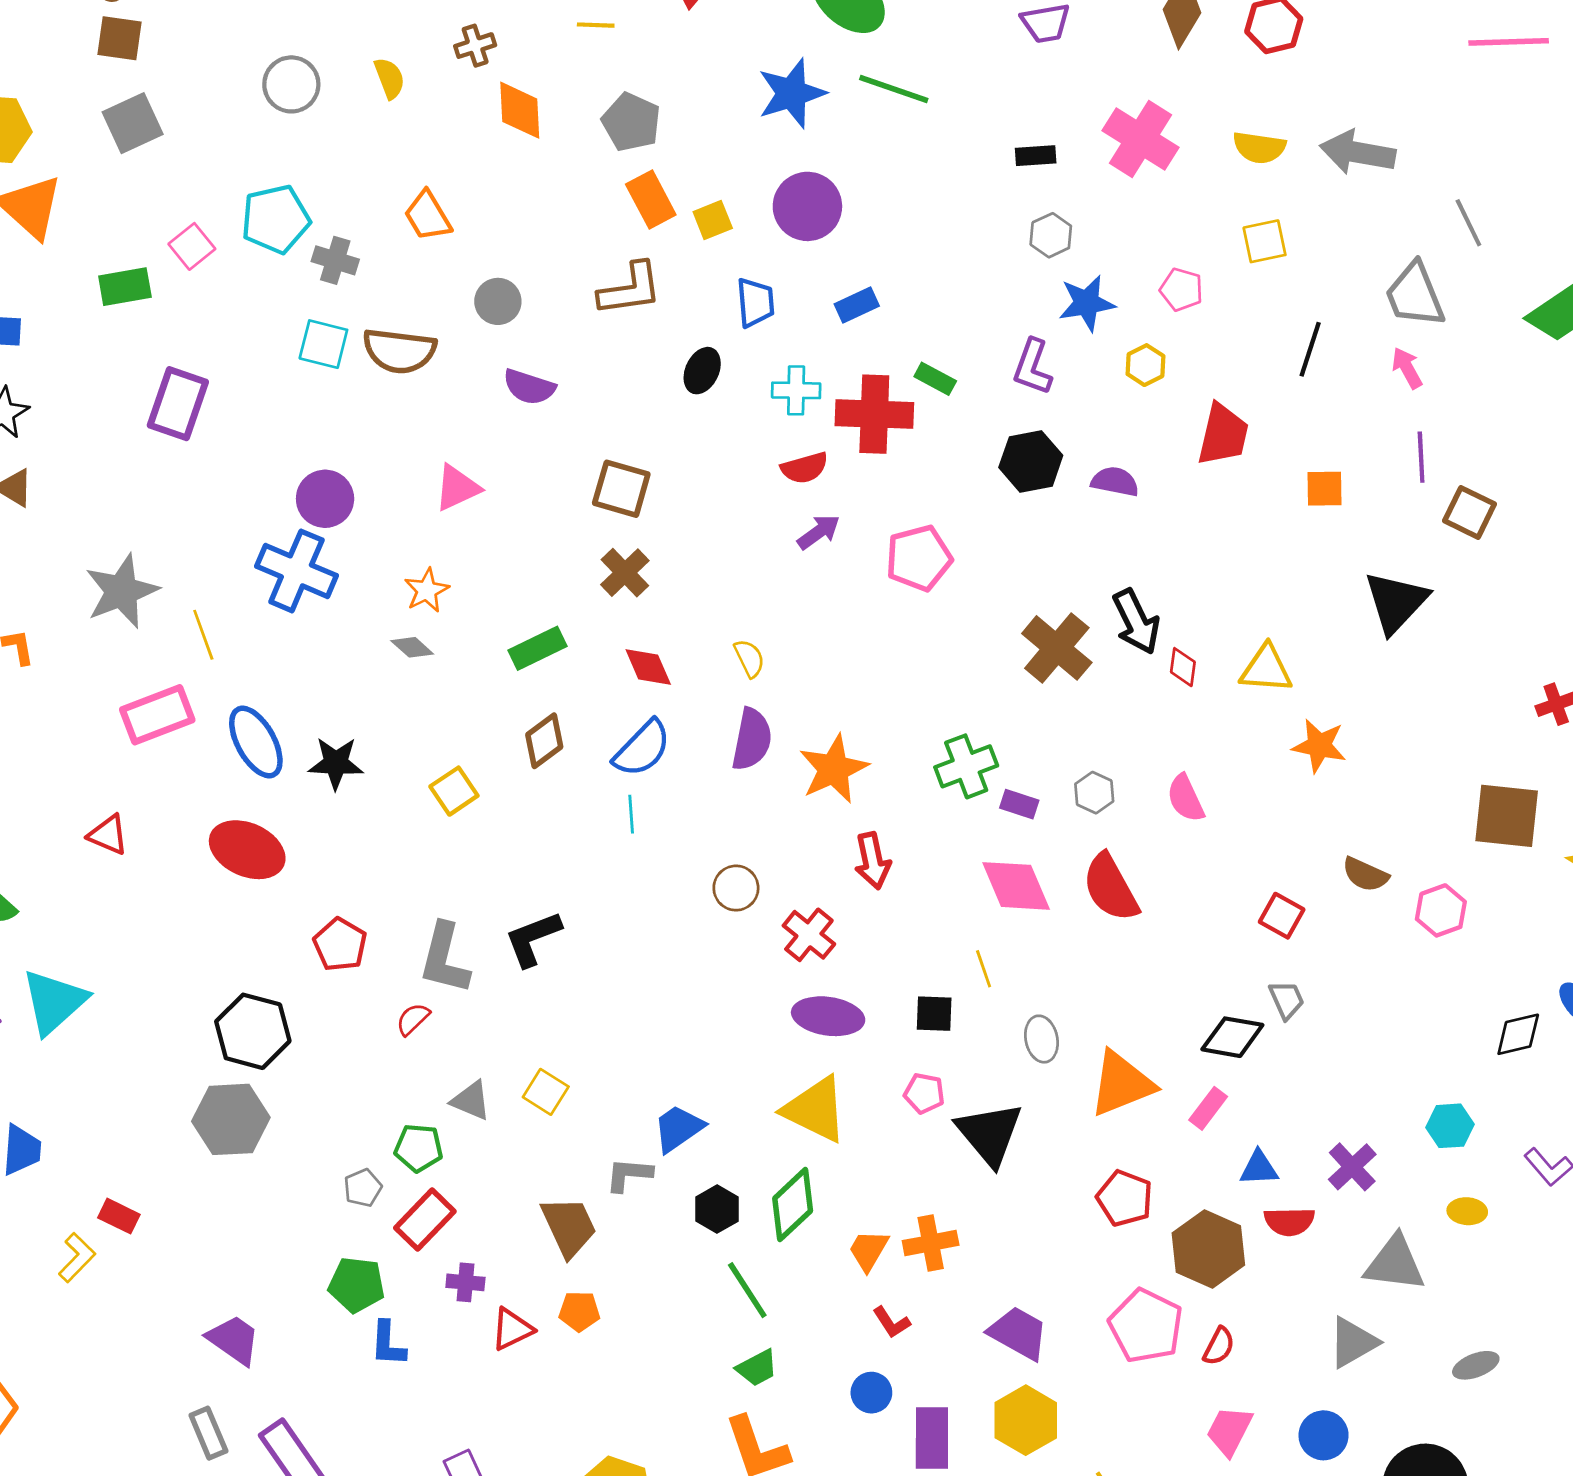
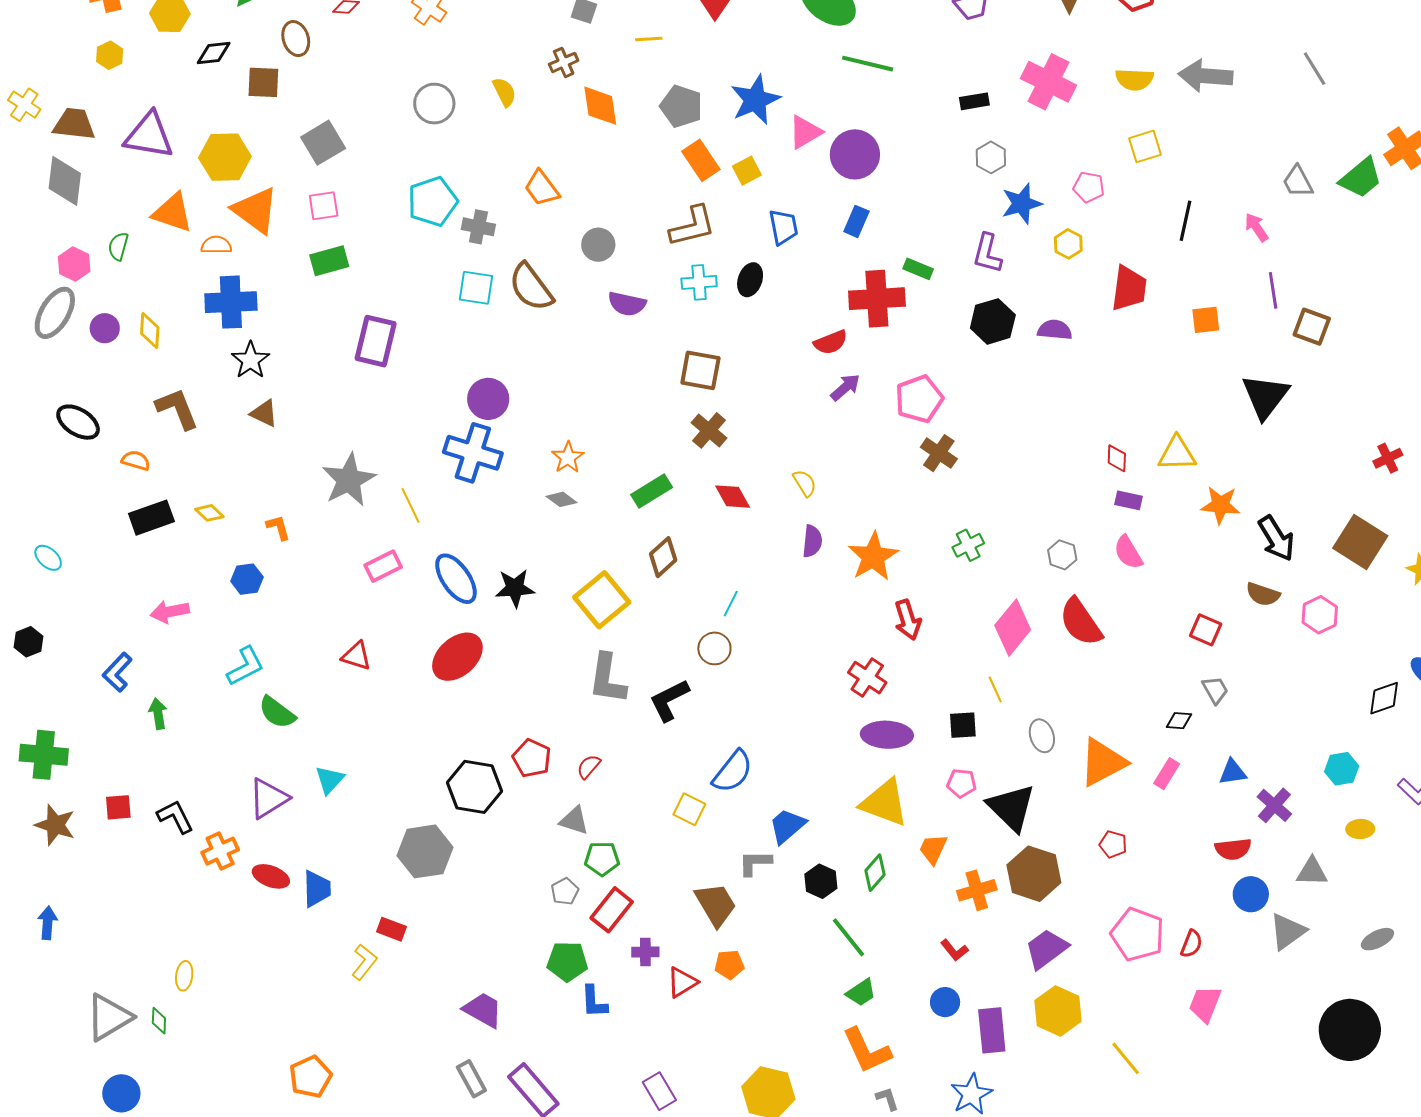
brown square: (119, 38) -> (263, 82), moved
blue star: (792, 93) -> (755, 100), moved
purple circle: (807, 206) -> (855, 154), moved
gray line: (1468, 223) -> (1315, 69), moved
pink square: (192, 246) -> (324, 206), moved, turned 36
gray trapezoid: (1415, 295) -> (1298, 182), moved, size x0.7
blue rectangle: (857, 305) -> (856, 221), turned -36
brown semicircle: (399, 351) -> (531, 287), turned 52
cyan cross: (796, 390) -> (699, 282), moved
pink triangle: (457, 488) -> (805, 132), moved
black arrow: (1136, 622) -> (1276, 538), moved
brown cross: (1057, 648) -> (939, 453), moved, size x0.7
pink rectangle: (157, 715) -> (383, 566), size x0.7
purple semicircle: (752, 739) -> (812, 541), size x0.7
blue semicircle: (642, 748) -> (733, 772), moved
green cross: (966, 766) -> (968, 545), size x0.7
yellow square: (454, 791) -> (602, 600), size x1.6
purple rectangle: (1019, 804) -> (1129, 500), moved
cyan line: (631, 814) -> (731, 604), turned 36
brown square: (1507, 816) -> (1360, 542), turned 32
red ellipse: (247, 850) -> (457, 657), turned -60
pink diamond: (1016, 886) -> (1013, 628), turned 68
brown circle: (736, 888) -> (714, 648), moved
red pentagon: (340, 945) -> (532, 758), moved
gray L-shape: (444, 958) -> (607, 679), moved
cyan triangle: (54, 1002) -> (330, 780), size x0.6
black diamond: (1232, 1037) -> (1179, 721), size x0.6
gray triangle: (471, 1101) -> (574, 821), moved
gray hexagon: (231, 1119) -> (425, 851), moved
blue triangle: (1259, 1168) -> (1233, 772), moved
red pentagon: (1125, 1198) -> (1113, 844), size x0.7
green diamond: (793, 1205) -> (875, 873), size x0.7
brown hexagon: (1208, 1249) -> (1034, 874), moved
orange trapezoid: (869, 1250) -> (933, 849), moved
gray triangle: (1395, 1263) -> (1312, 872), size x0.7
purple trapezoid: (1018, 1333) -> (1046, 949), turned -60
blue circle: (1324, 1435) -> (1251, 894), moved

